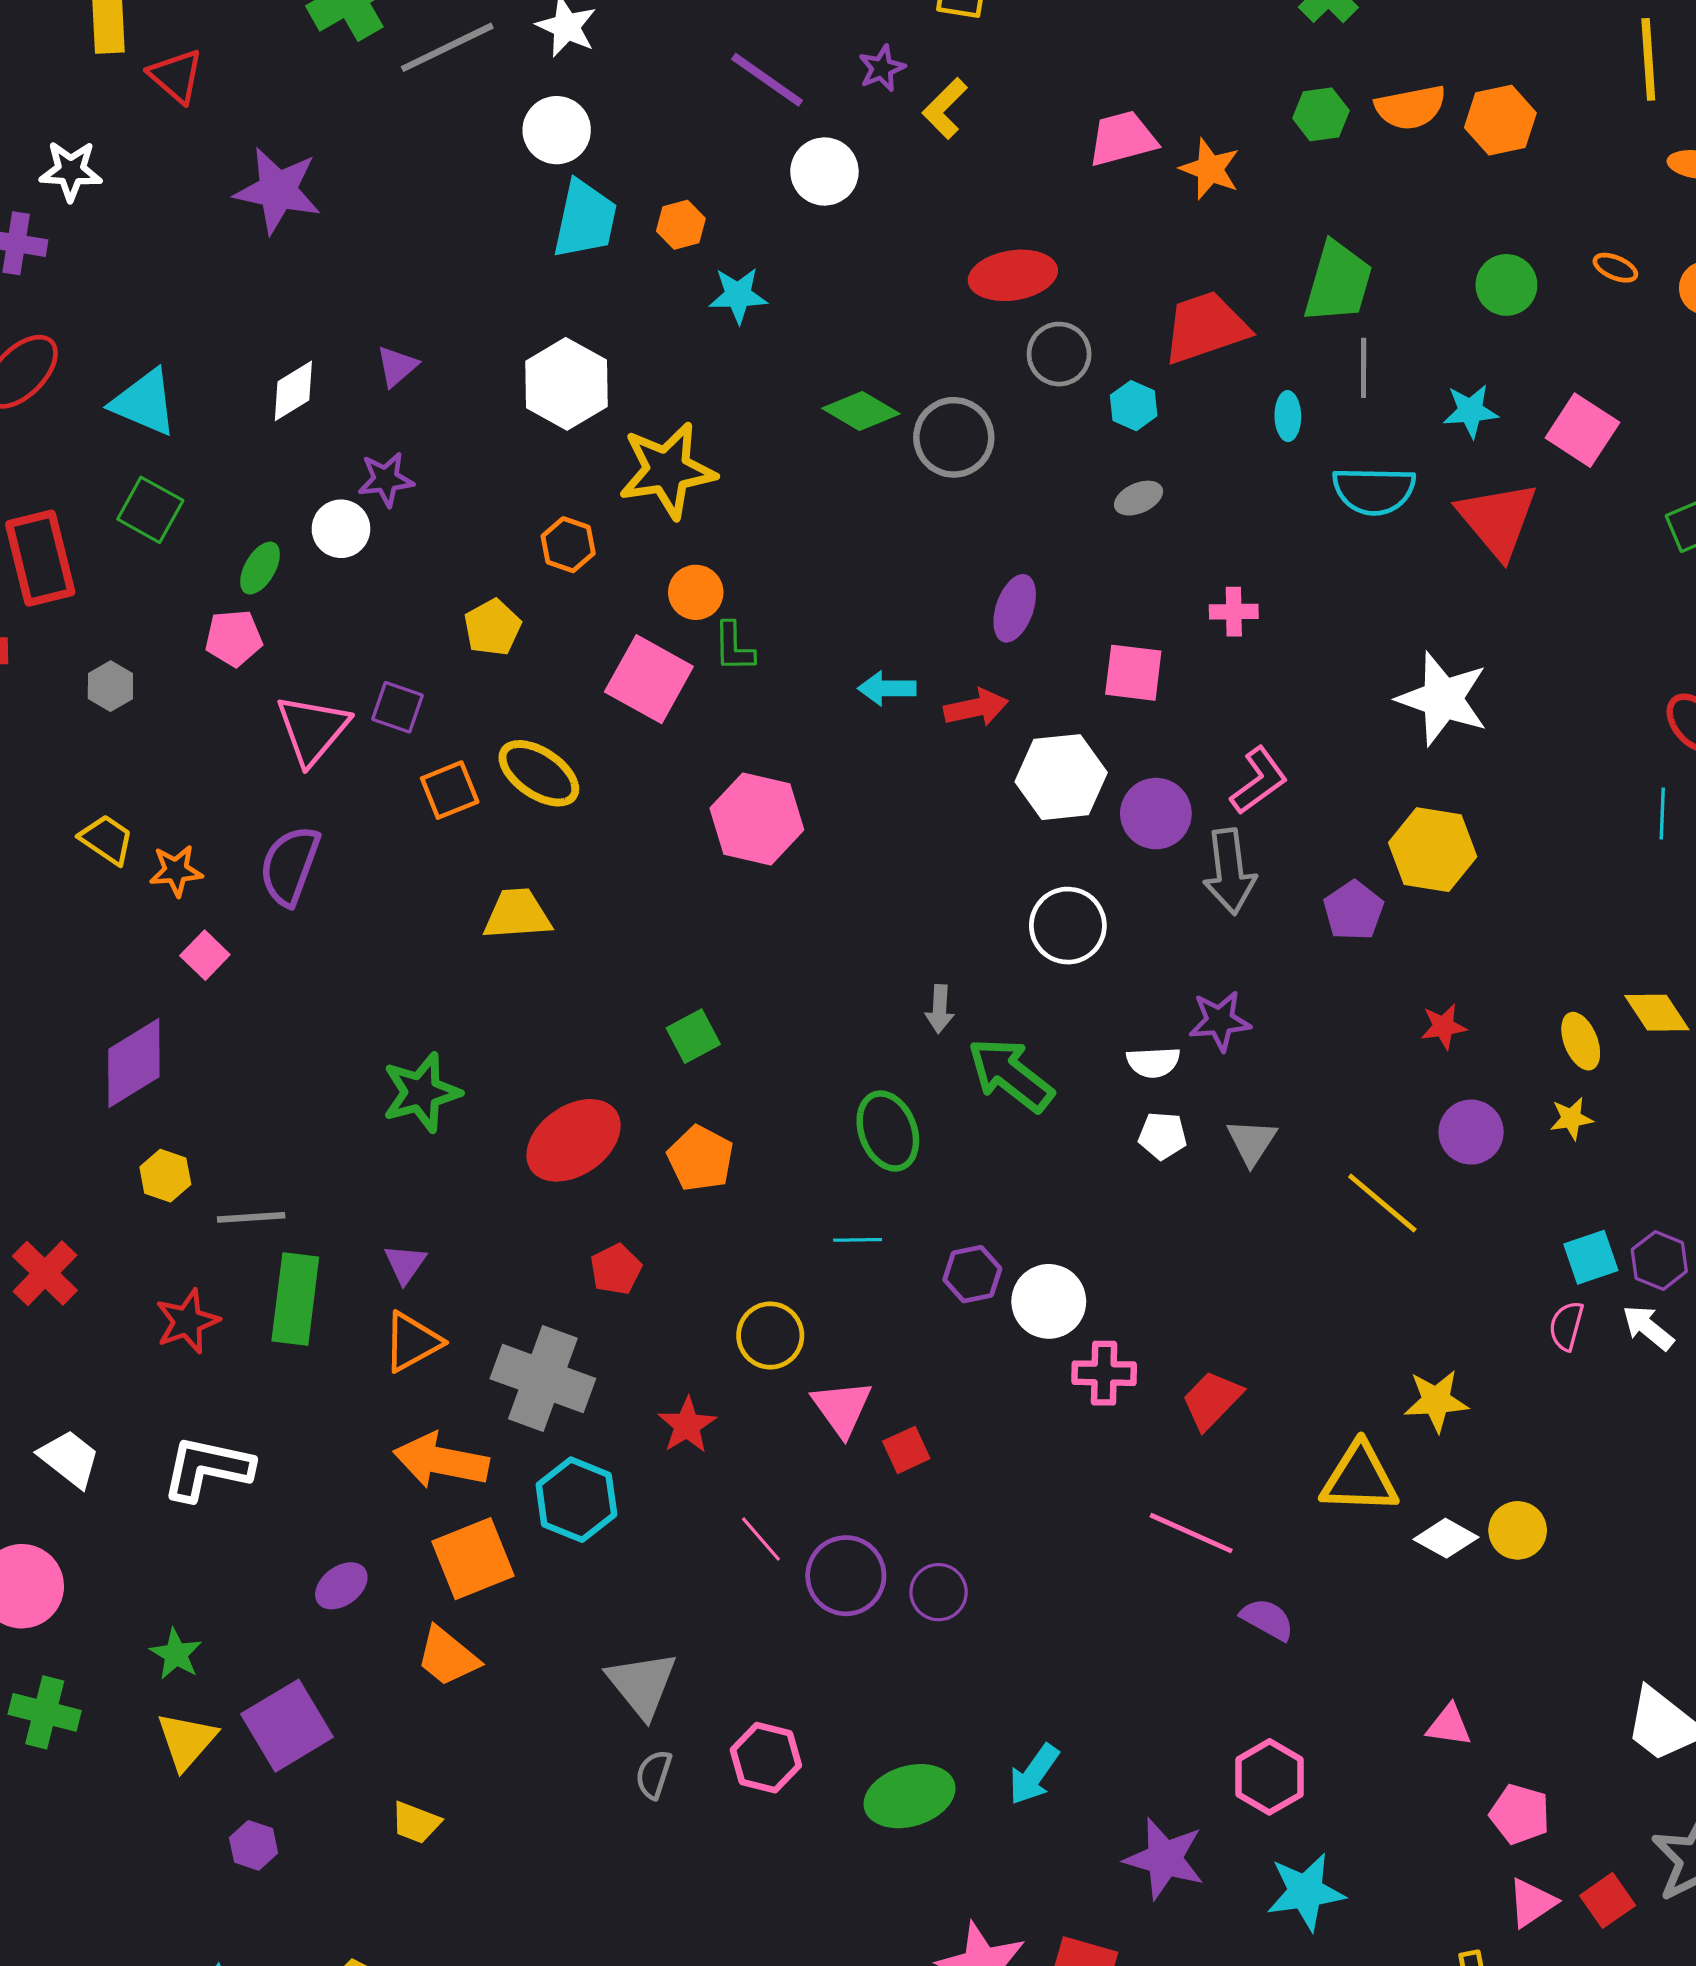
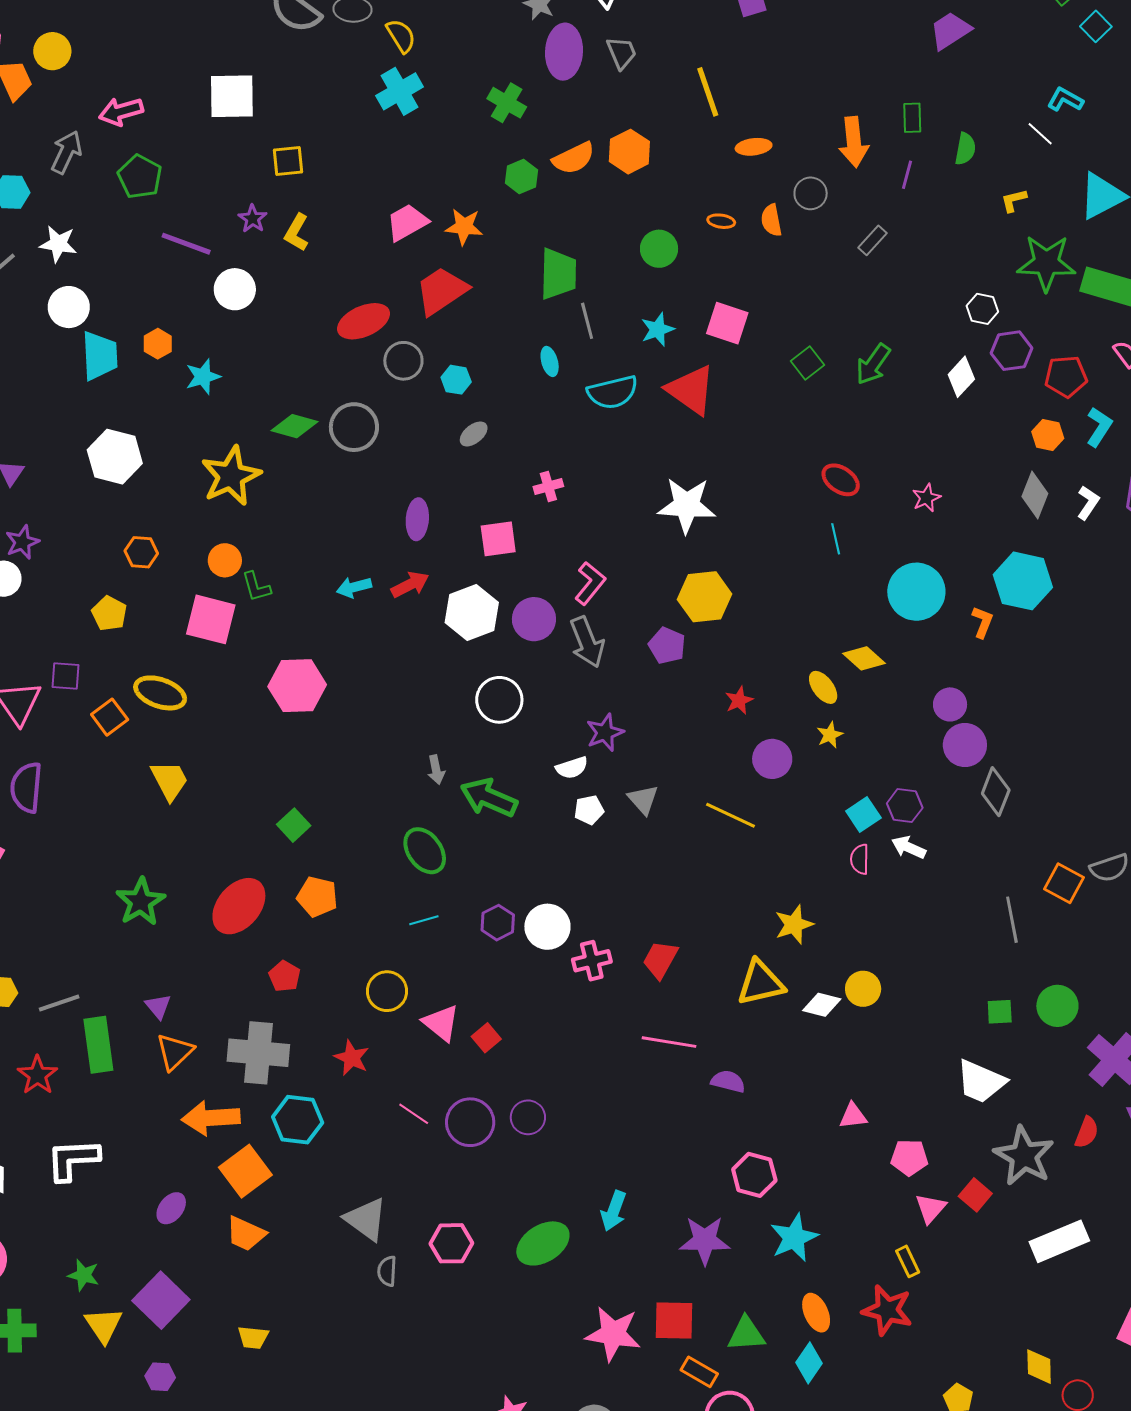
red trapezoid: (1205, 327) -> (441, 291), moved
yellow star: (667, 470) -> (231, 476), moved
yellow trapezoid: (517, 914) -> (170, 780), turned 81

